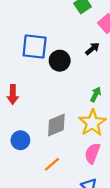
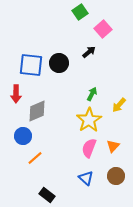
blue square: (35, 47) -> (31, 65), moved
gray diamond: (56, 125) -> (37, 111), moved
orange line: (52, 164) -> (35, 158), moved

